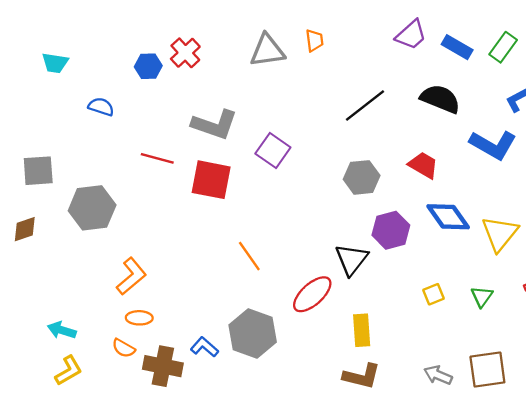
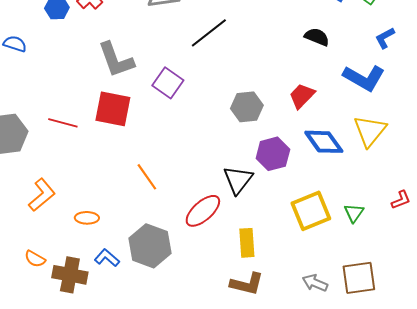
black semicircle: (440, 99) -> (317, 37), size x0.7
black line: (365, 106) -> (209, 33), moved
gray L-shape: (215, 125) -> (116, 60), turned 51
red line: (157, 158) -> (63, 123), moved
red trapezoid: (423, 165) -> (302, 96), turned -76
yellow triangle: (500, 234) -> (370, 131), moved
yellow square: (434, 294) -> (311, 211), size x2.0
orange ellipse: (139, 318) -> (87, 218), moved

